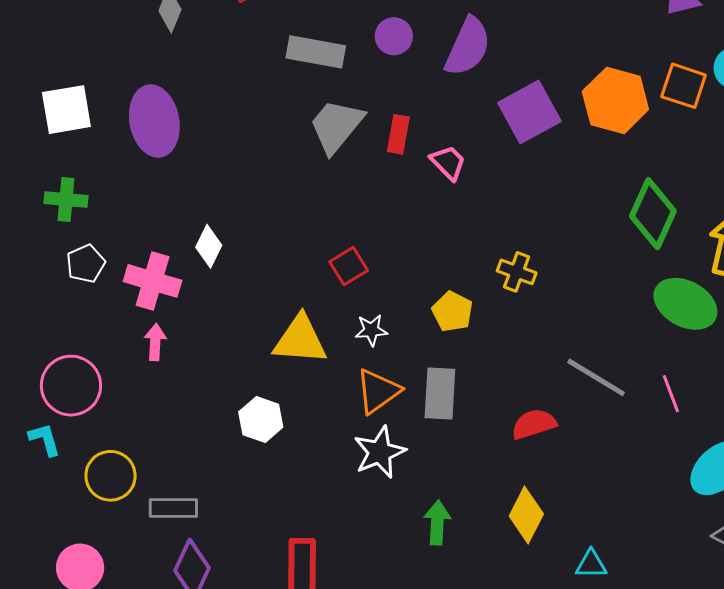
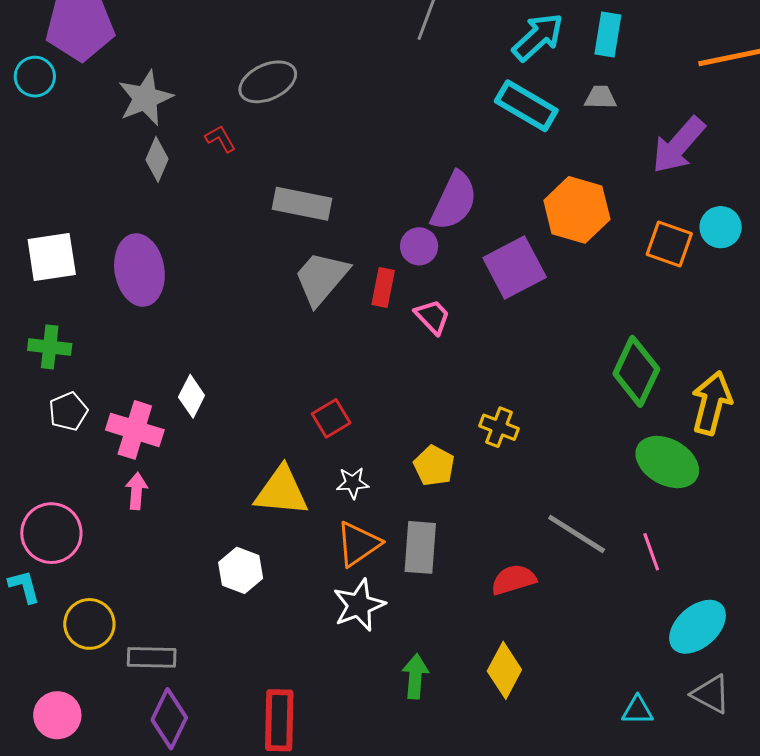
purple circle: (394, 36) -> (419, 246), moved
orange hexagon: (615, 100) -> (577, 210), moved
cyan triangle: (591, 564) -> (638, 710), moved

